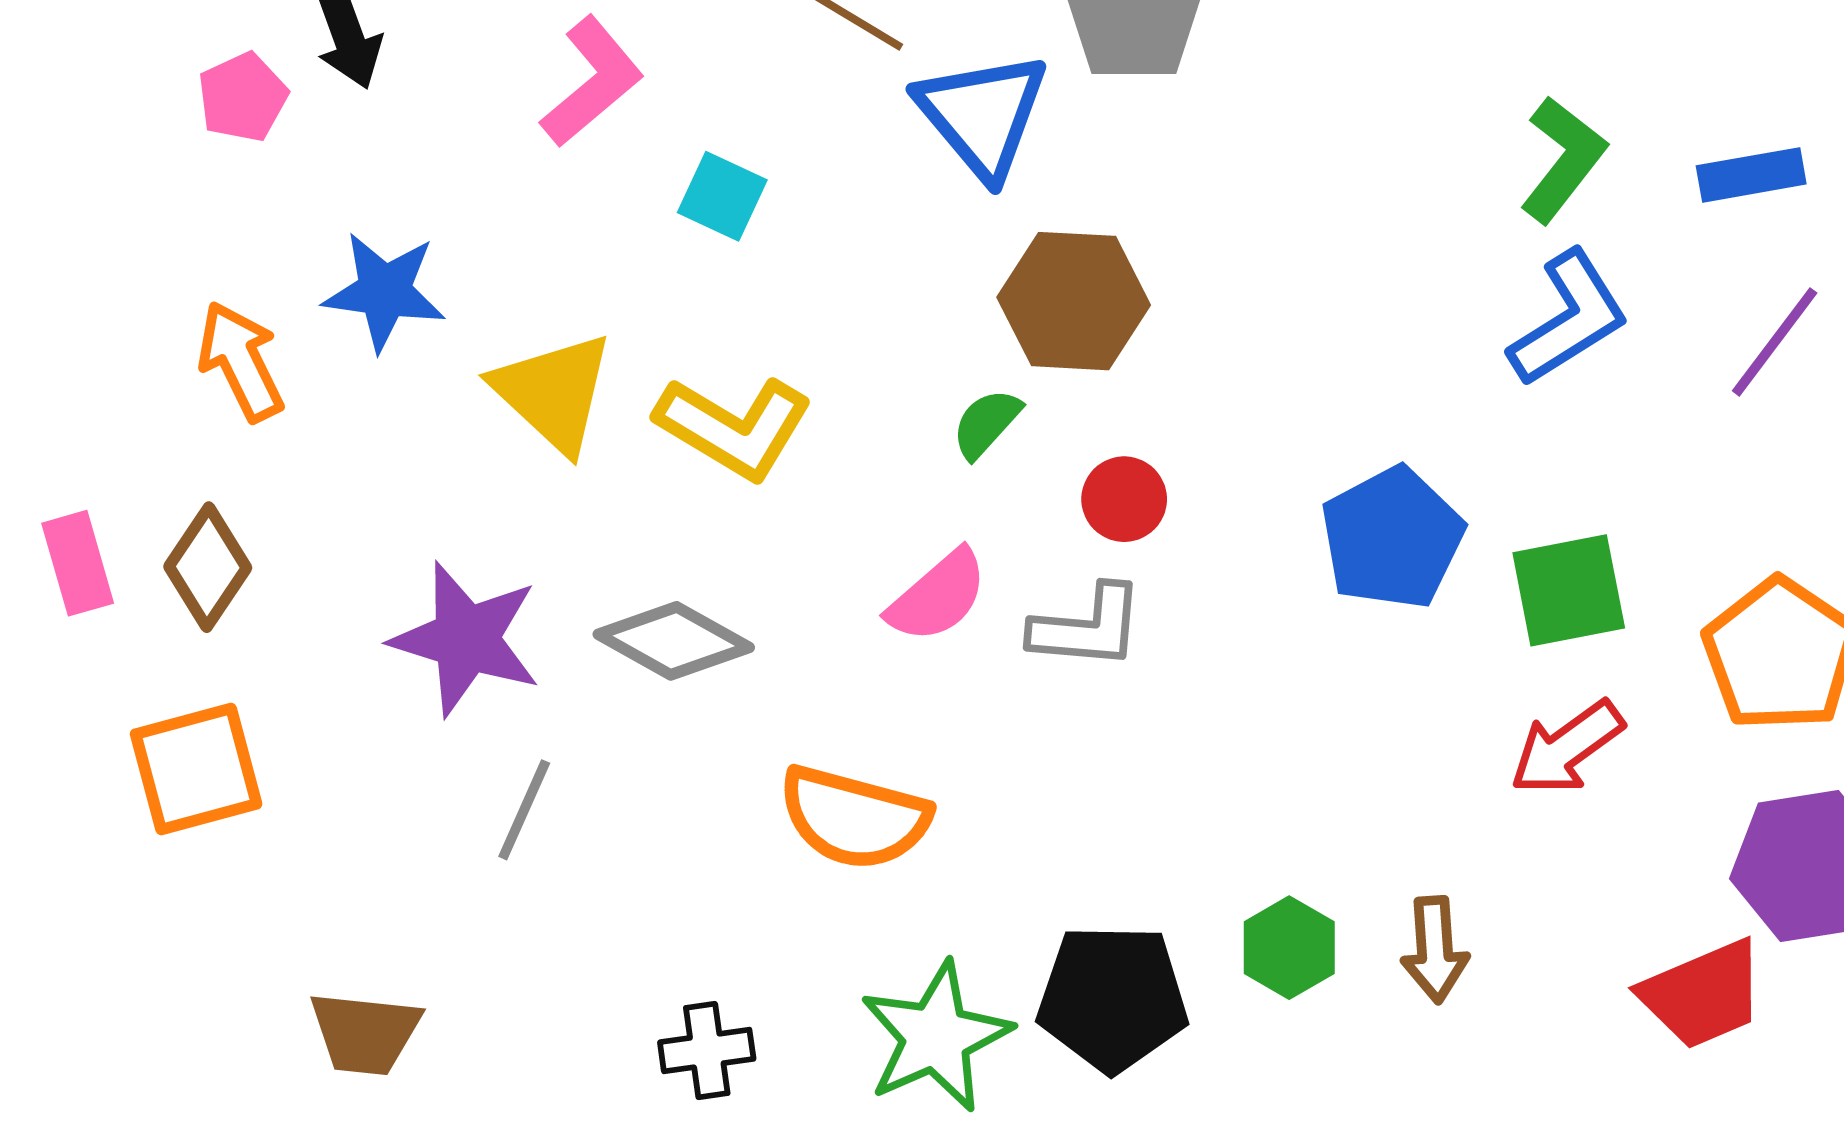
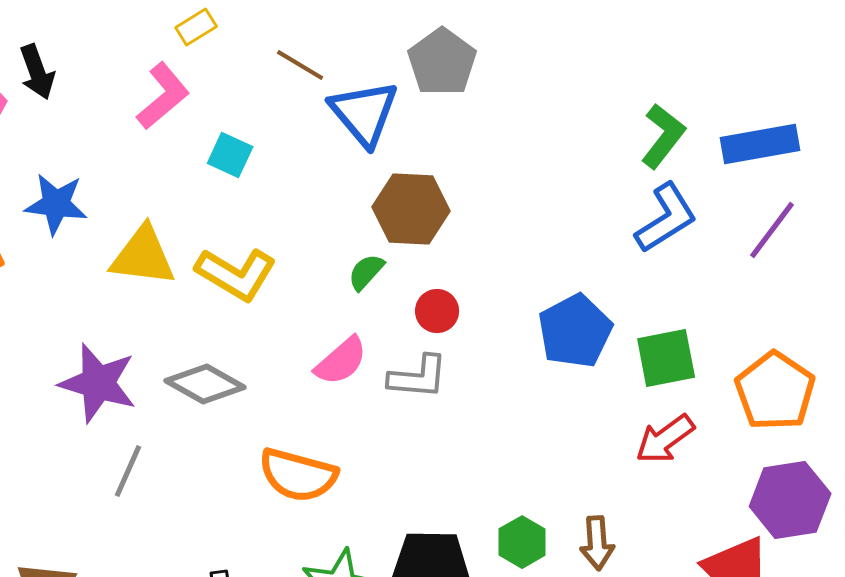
blue rectangle: (1751, 175) -> (760, 144), size x1.4
yellow triangle: (553, 392) -> (143, 256), turned -36

